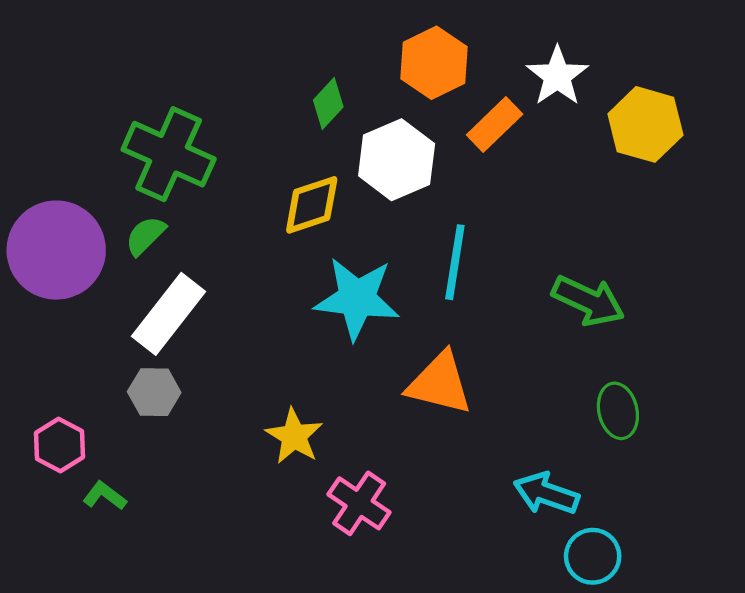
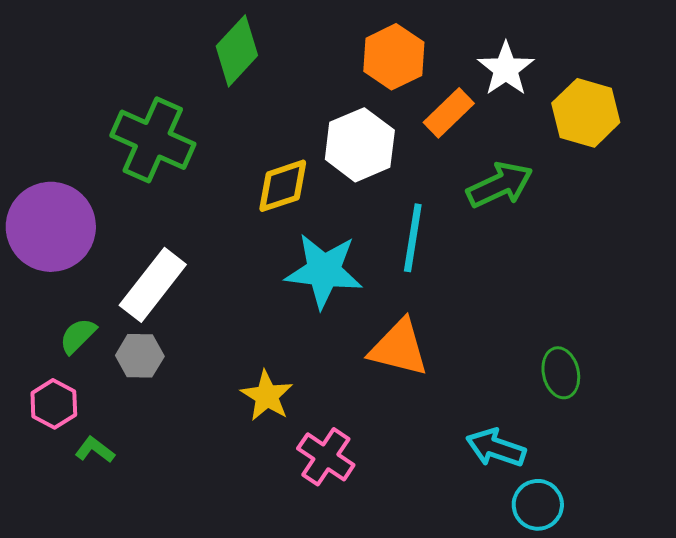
green diamond: (328, 104) -> (237, 51), moved, size x1.5
green semicircle: (145, 236) -> (78, 336), moved
green arrow: (588, 301) -> (500, 185), moved, turned -50

